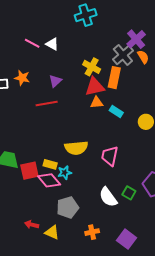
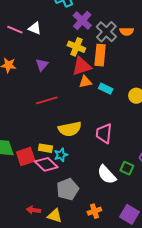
purple cross: (136, 39) -> (82, 21), moved
orange semicircle: (143, 57) -> (127, 31), turned 128
red line: (47, 103) -> (47, 100), moved

